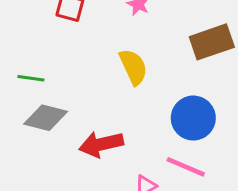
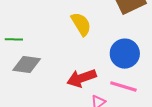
red arrow: (101, 144) -> (82, 78), moved

